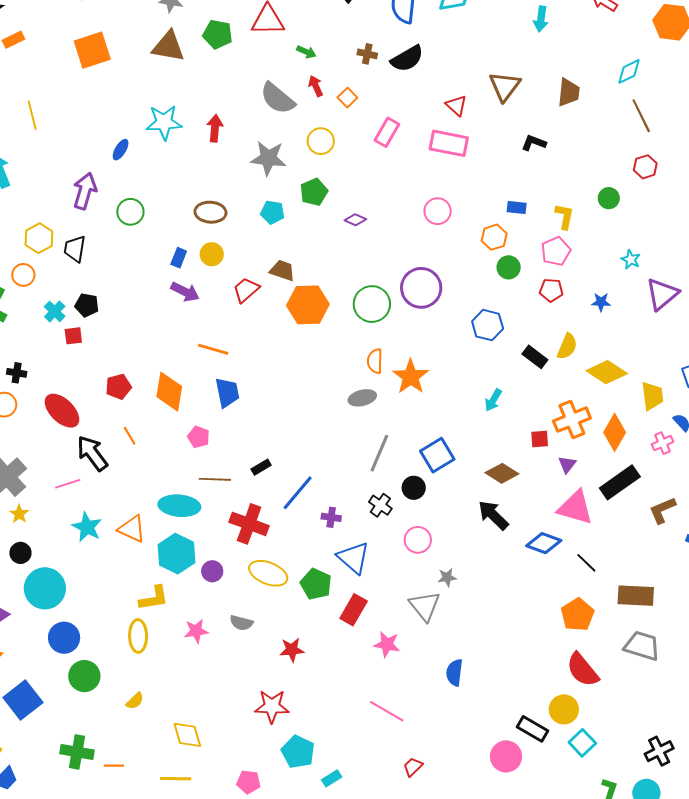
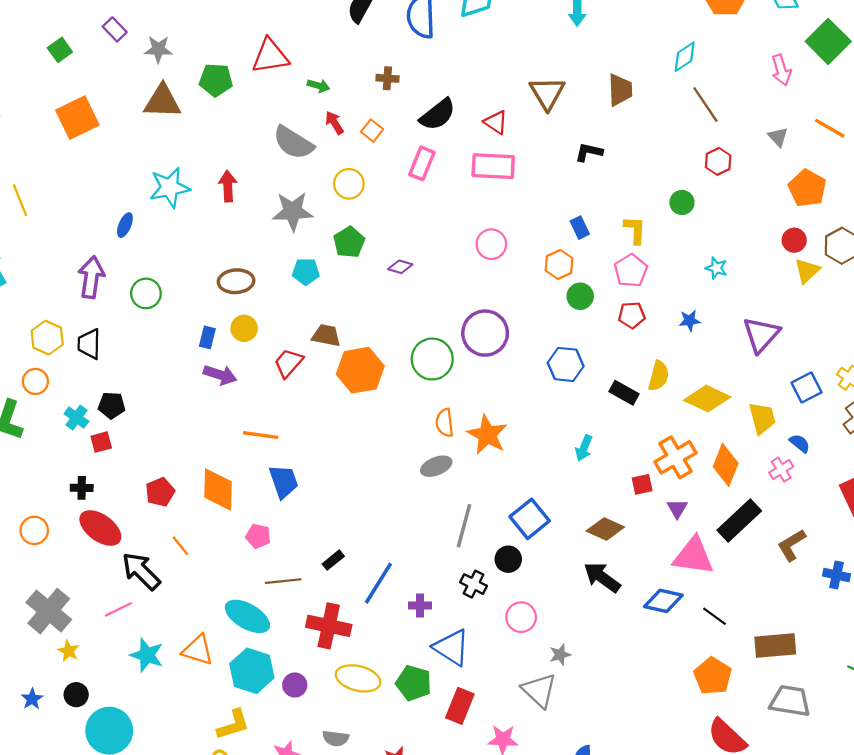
black semicircle: (407, 59) -> (438, 115), moved
blue rectangle: (517, 208) -> (580, 228), turned 66
purple triangle: (662, 294) -> (761, 335), moved
black cross: (17, 373) -> (82, 488), moved
cyan ellipse: (179, 506) -> (247, 616), turned 33

